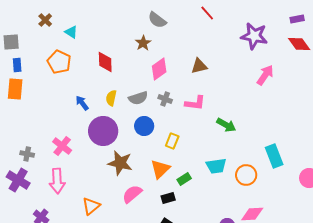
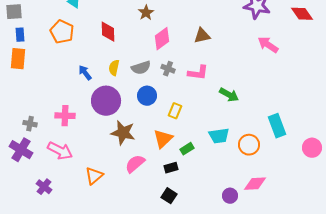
pink arrow: (265, 75) -> (268, 45), turned -90
pink cross: (62, 146) -> (65, 116), turned -36
pink arrow: (57, 181) -> (60, 151), turned -60

